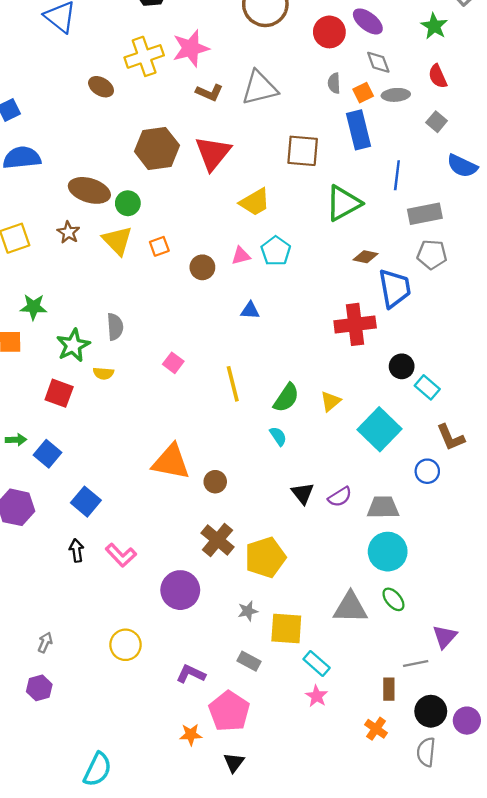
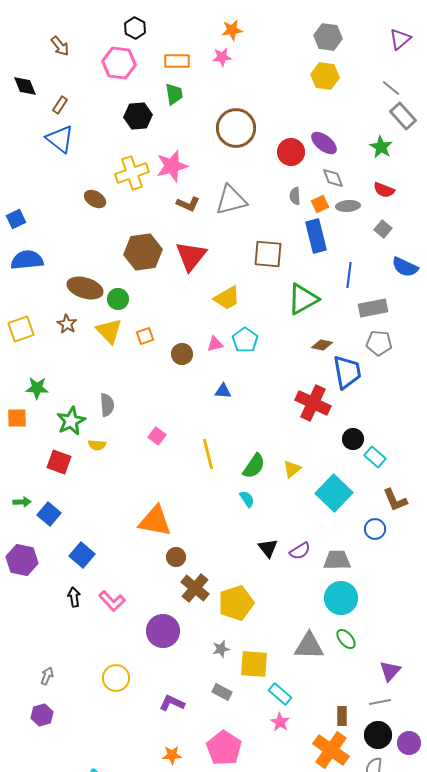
red semicircle: (438, 76) -> (384, 190), turned -45
red cross: (355, 324) -> (313, 403), turned 32
brown circle: (215, 482) -> (176, 557), moved
gray line: (416, 663) -> (380, 702), moved
pink pentagon: (229, 711) -> (224, 748), moved
orange cross: (376, 729) -> (331, 750), size x1.8

